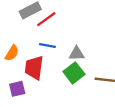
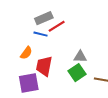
blue line: (47, 45) -> (41, 34), moved
purple square: (17, 89) -> (29, 83), size x1.5

